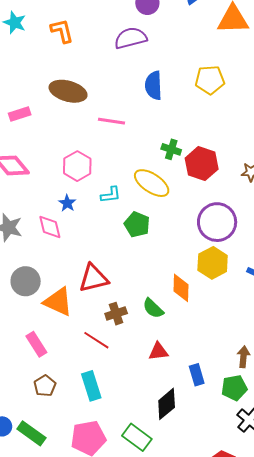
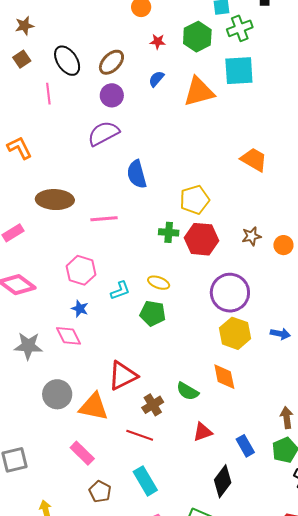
orange L-shape: (62, 31) -> (20, 148), moved
yellow pentagon: (210, 80) -> (195, 200), moved
yellow ellipse: (152, 183) -> (159, 283), moved, size x0.6
orange diamond: (181, 288) -> (224, 377), moved

